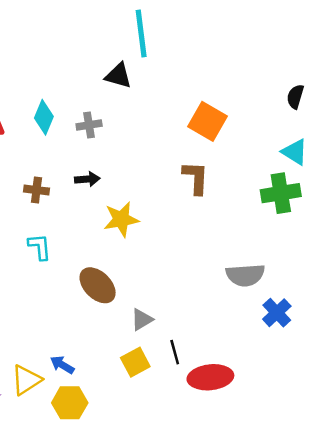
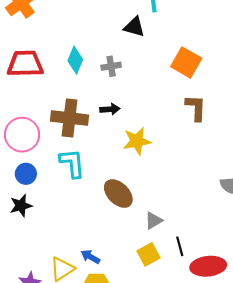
orange square: (208, 121) -> (186, 62), moved
brown cross: (36, 190) -> (70, 118), size x1.8
cyan L-shape: (40, 247) -> (72, 163), size x1.4

